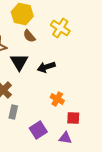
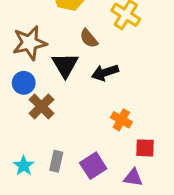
brown semicircle: (29, 36) -> (89, 38), moved
gray rectangle: (13, 112) -> (56, 161), moved

